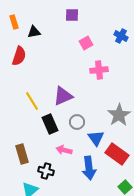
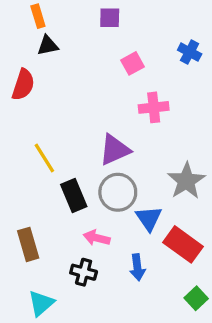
orange rectangle: (14, 22) -> (38, 16), moved
purple triangle: (63, 96) -> (115, 150), moved
gray circle: (77, 122) -> (118, 192), size x1.5
blue arrow: (89, 168) -> (137, 267), size x0.7
black cross: (46, 171) -> (84, 272), moved

